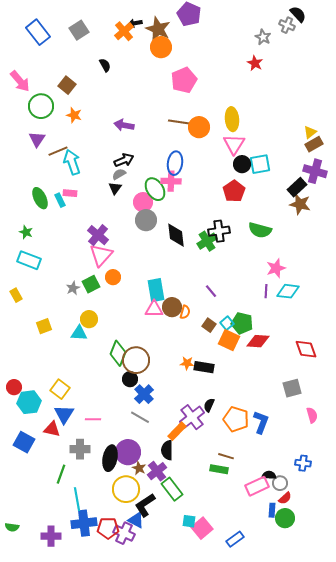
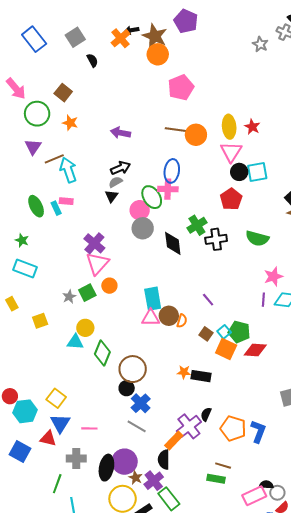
red star: (255, 63) -> (252, 127), moved
black semicircle: (105, 65) -> (92, 60), moved
green cross: (207, 241) -> (197, 225), moved
yellow square: (44, 326) -> (40, 321), moved
green diamond: (118, 353) -> (102, 353), moved

